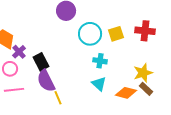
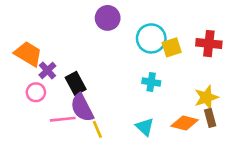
cyan circle: (90, 34) -> (151, 38), moved
cyan triangle: (99, 84) -> (145, 127), moved
brown rectangle: (146, 89) -> (210, 118), turned 32
pink line: (14, 90) -> (63, 119), moved

